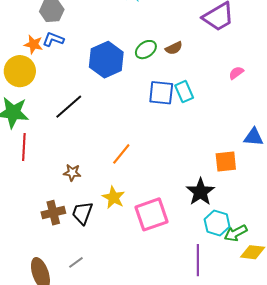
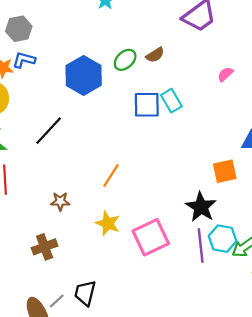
black trapezoid: (82, 213) -> (85, 293), moved
purple line: (198, 260) -> (201, 246), moved
gray line: (76, 262) -> (57, 301), moved

